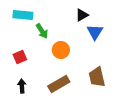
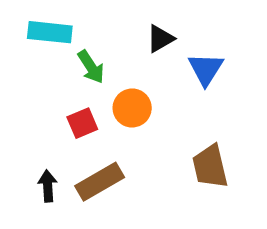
black triangle: (82, 15) -> (160, 39), moved
red square: (20, 57) -> (82, 123), moved
brown rectangle: (59, 84) -> (100, 182), moved

